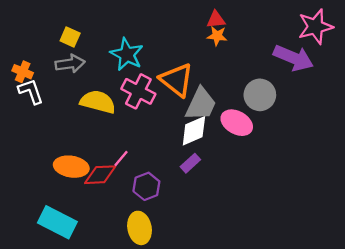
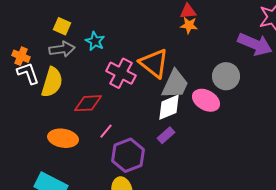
cyan star: (127, 54) -> (95, 41), moved, size x0.7
yellow semicircle: (98, 102) -> (52, 82), moved, turned 92
red diamond: (100, 175) -> (88, 103), moved
purple hexagon: (146, 186) -> (128, 155), size x1.4

